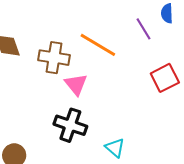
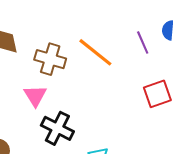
pink triangle: (76, 84) -> (35, 96), moved

